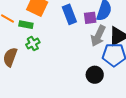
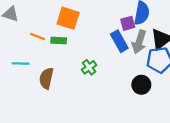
blue rectangle: (69, 14) -> (119, 41), moved
green cross: (33, 44) -> (89, 67), moved

